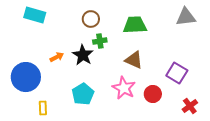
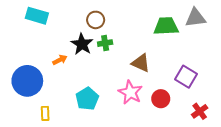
green trapezoid: (135, 25) -> (166, 26), moved
black star: (83, 55) -> (82, 44), moved

